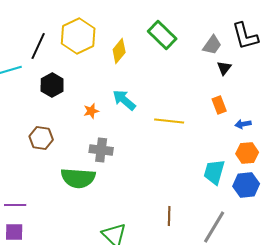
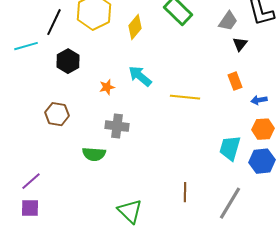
green semicircle: (78, 178) -> (94, 154), size x0.7
purple line: (15, 205) -> (31, 181), turned -40

